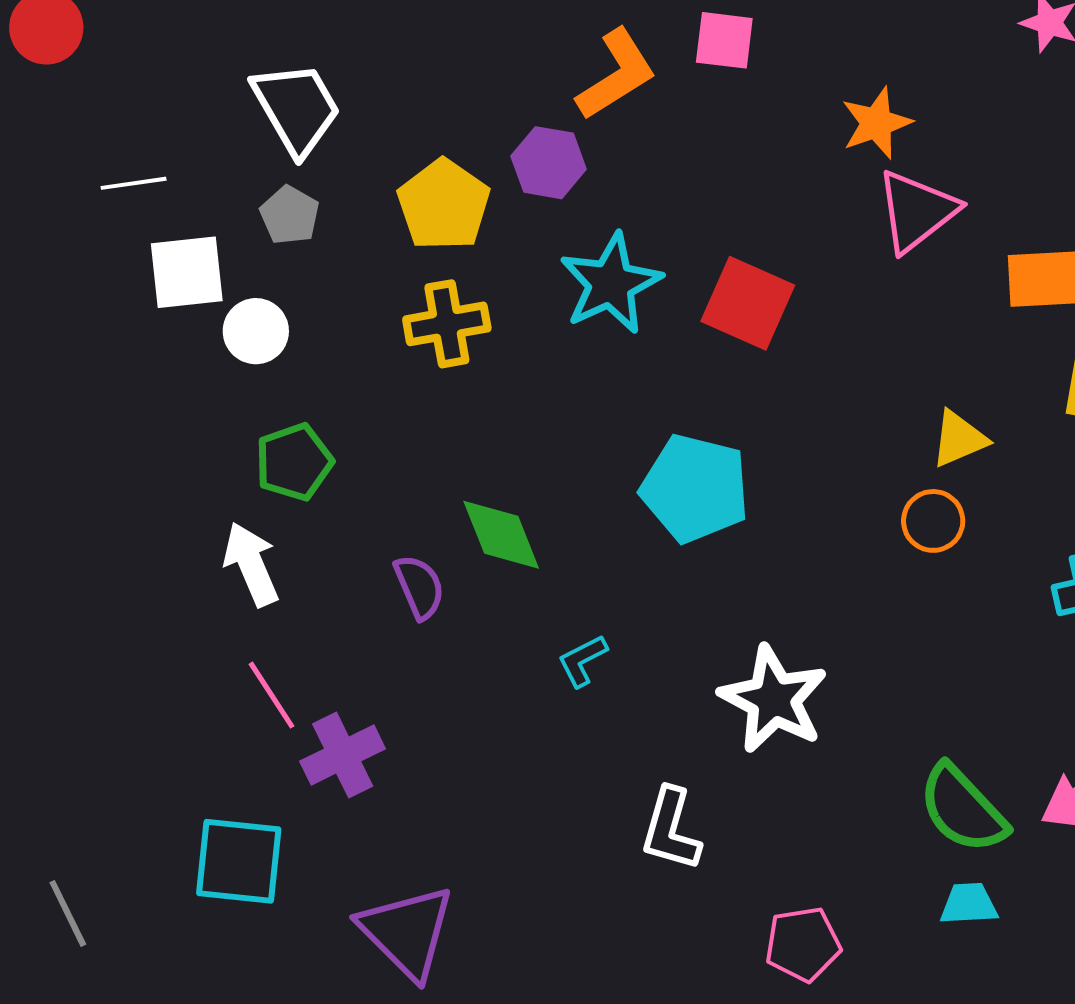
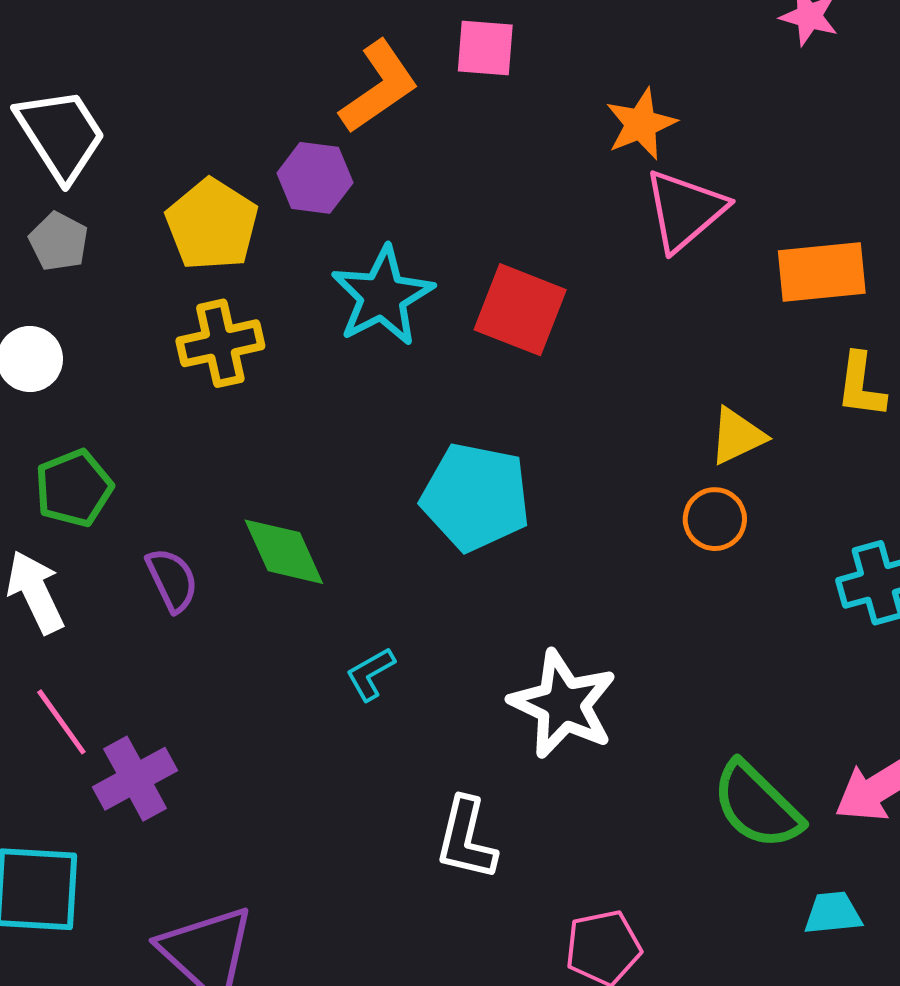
purple semicircle: (419, 587) -> (172, 580), moved
cyan trapezoid: (969, 904) -> (833, 913), moved

